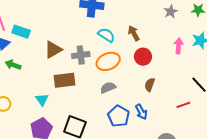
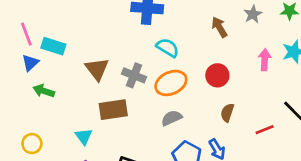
brown arrow: (134, 33) -> (219, 27), moved
brown triangle: (53, 50) -> (97, 69), turned -36
gray cross: (81, 55) -> (134, 75), turned 30
red line: (183, 105) -> (265, 130), moved

